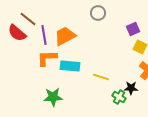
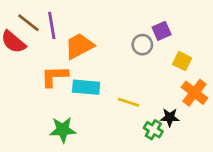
gray circle: (98, 13) -> (142, 45), moved
purple square: (133, 29) -> (162, 31), moved
purple line: (44, 35) -> (52, 25), moved

